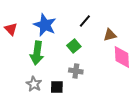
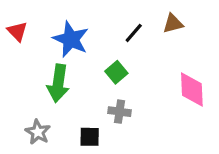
red triangle: (11, 29) -> (17, 31), moved
brown triangle: (110, 35) -> (173, 24), moved
gray star: (34, 84) -> (38, 132), moved

